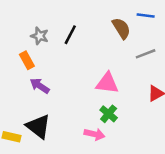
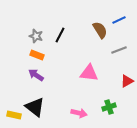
blue line: (146, 16) -> (119, 20), turned -32
orange rectangle: (27, 60) -> (37, 55), moved, turned -40
green cross: (109, 114) -> (109, 107), moved, turned 32

